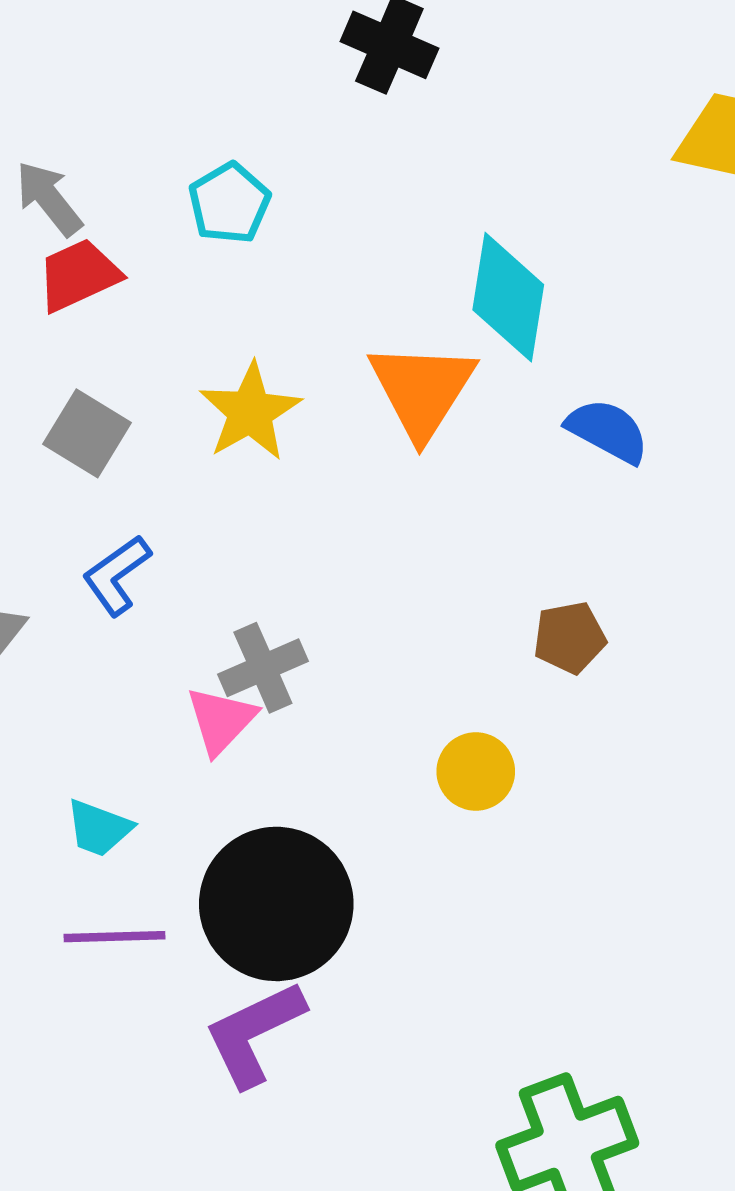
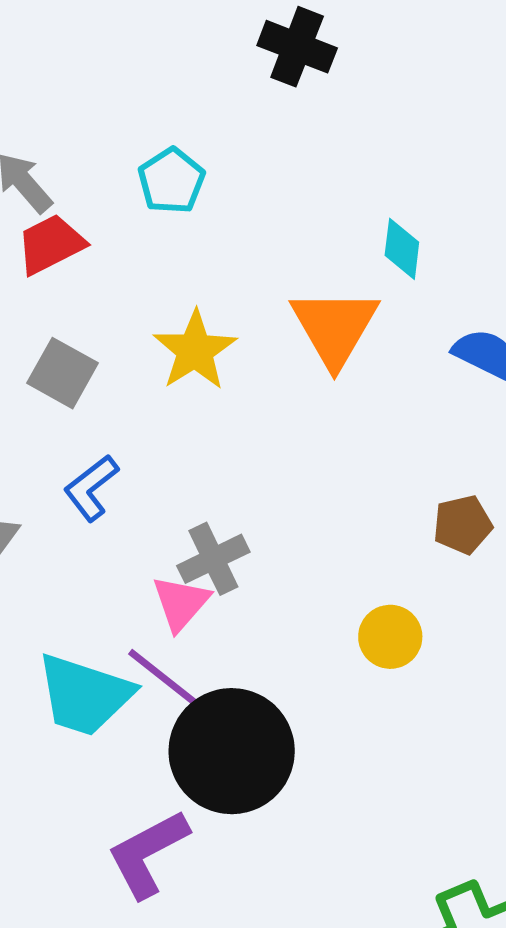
cyan diamond: (508, 297) -> (402, 249), size x0.6
cyan trapezoid: (99, 828) -> (85, 695), size x1.8
purple line: (114, 937) -> (163, 677), moved, turned 42
purple L-shape: (254, 1033) -> (148, 854), moved

